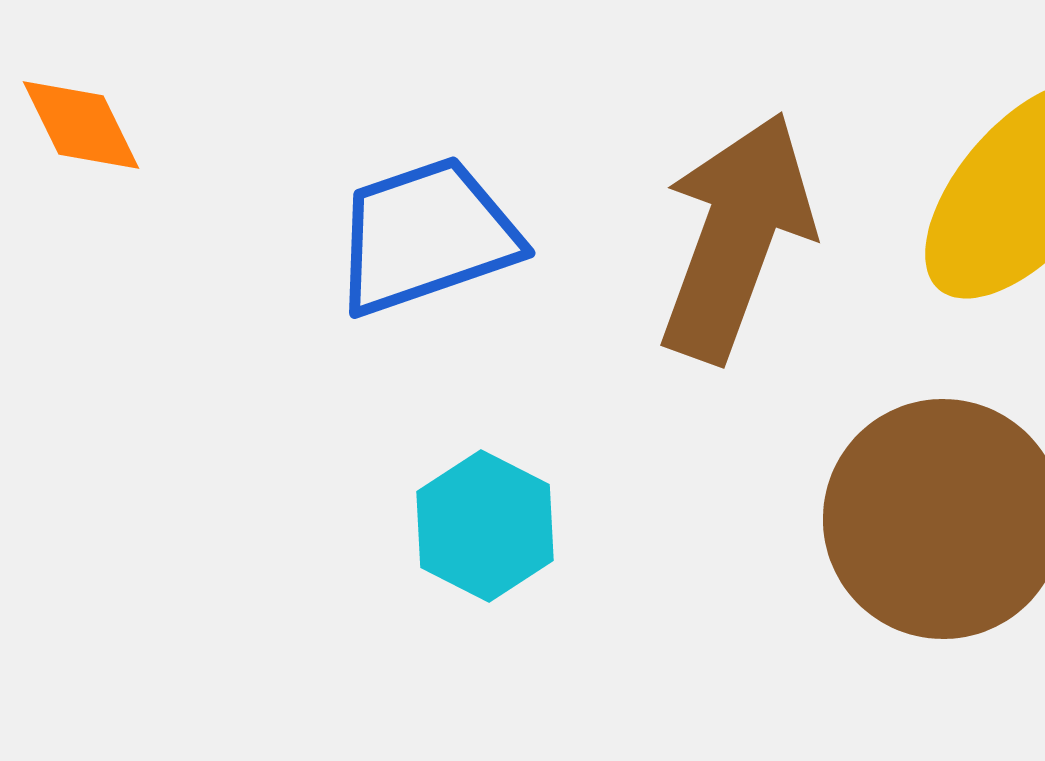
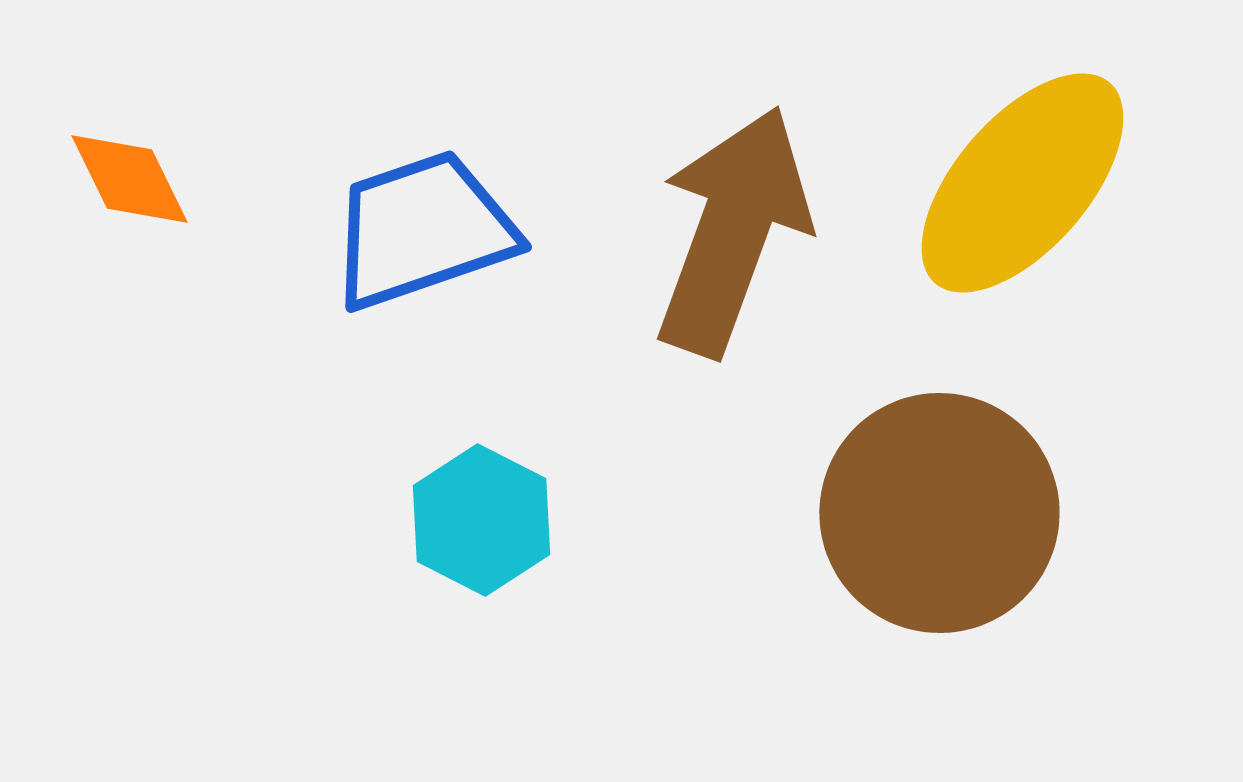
orange diamond: (81, 125) -> (129, 179), moved

